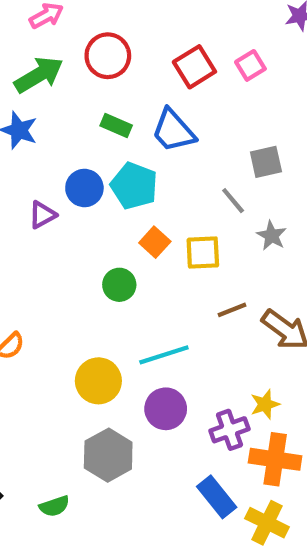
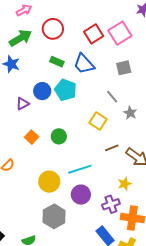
pink square: (250, 65) -> (120, 33), size x1.6
gray square: (266, 162) -> (124, 68), moved
orange square: (155, 242) -> (32, 137), moved
yellow square: (203, 253) -> (98, 121), turned 36
yellow star: (265, 404) -> (125, 184), moved

